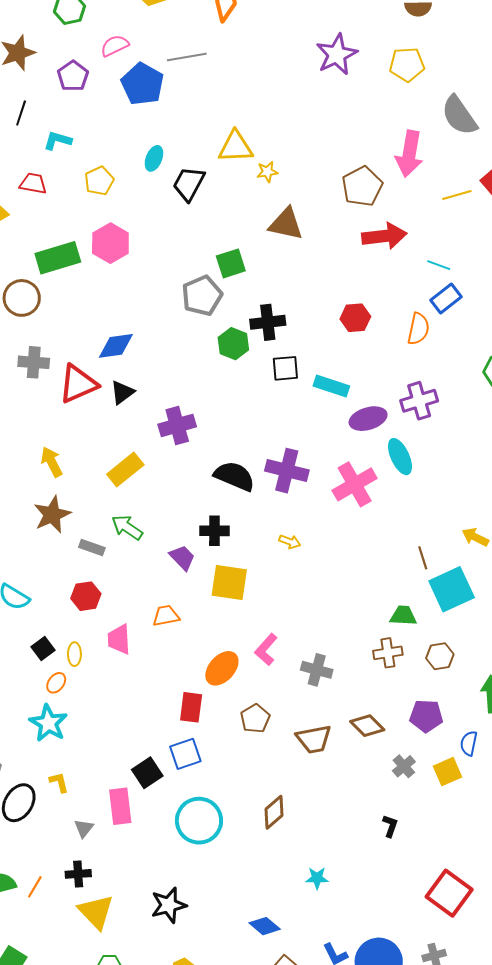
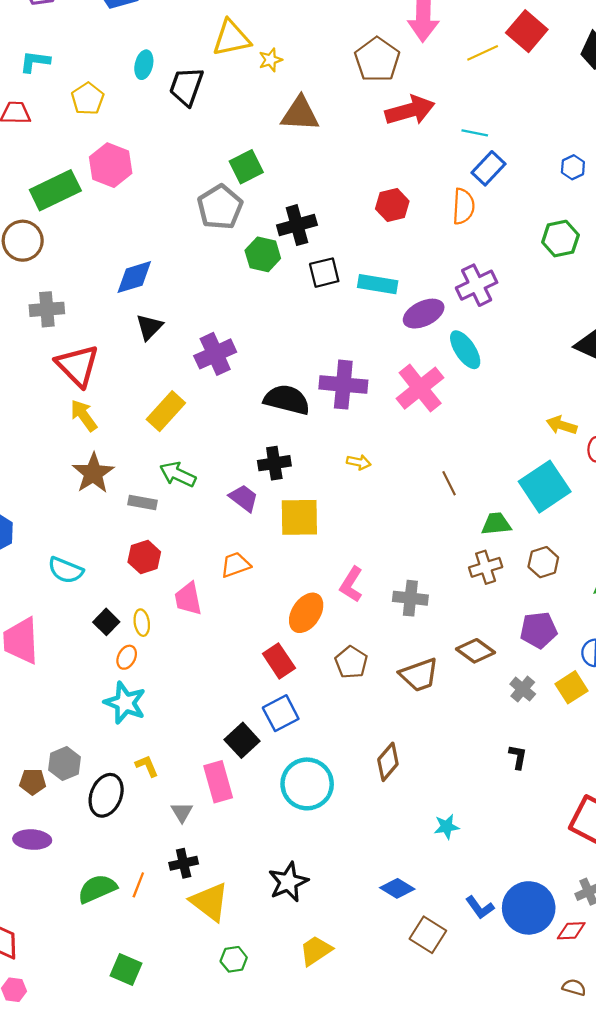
red triangle: (78, 384) -> (78, 366), moved, turned -42
brown line: (423, 558) -> (449, 483), moved
red rectangle: (191, 707) -> (279, 661), turned -32

